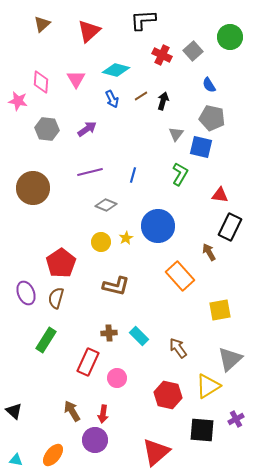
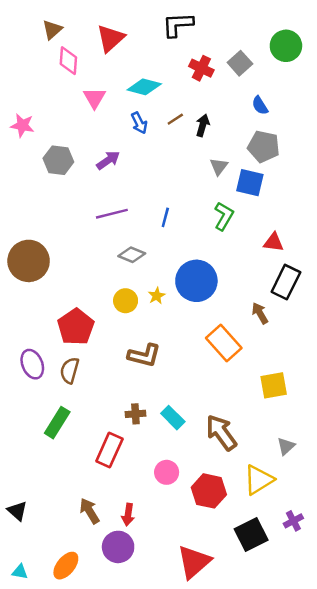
pink diamond: (41, 82) -> (68, 61), moved
brown circle: (33, 188) -> (29, 261), moved
brown arrow: (178, 348) -> (221, 433), size x1.4
gray triangle: (230, 359) -> (286, 446), size x0.6
pink circle: (117, 378) -> (167, 472), moved
black square: (202, 430) -> (251, 534), turned -32

